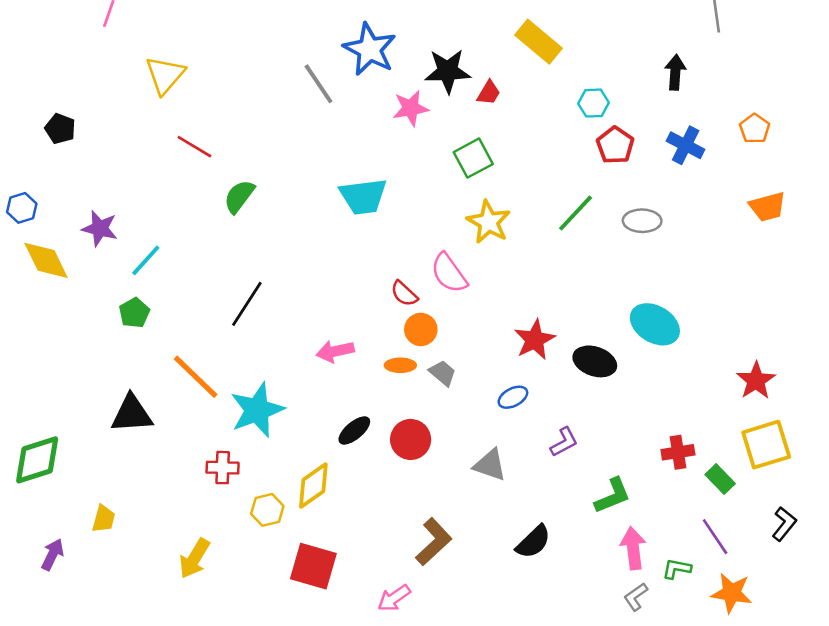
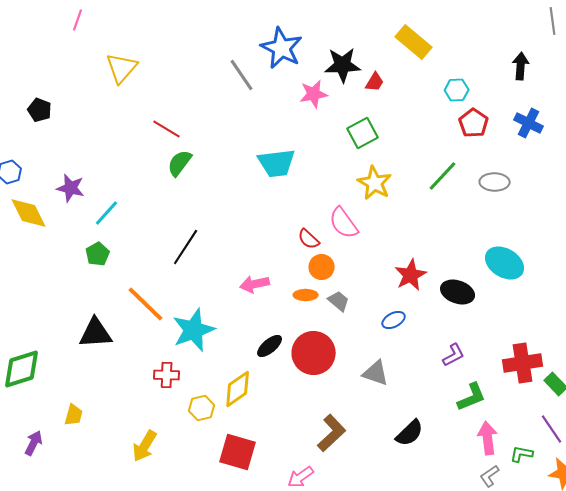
red line: (194, 147) -> (167, 129), moved
red circle: (411, 439) -> (314, 353), size x1.4
purple L-shape: (564, 442) -> (454, 355), moved
red cross: (678, 452) -> (523, 363), size x1.5

